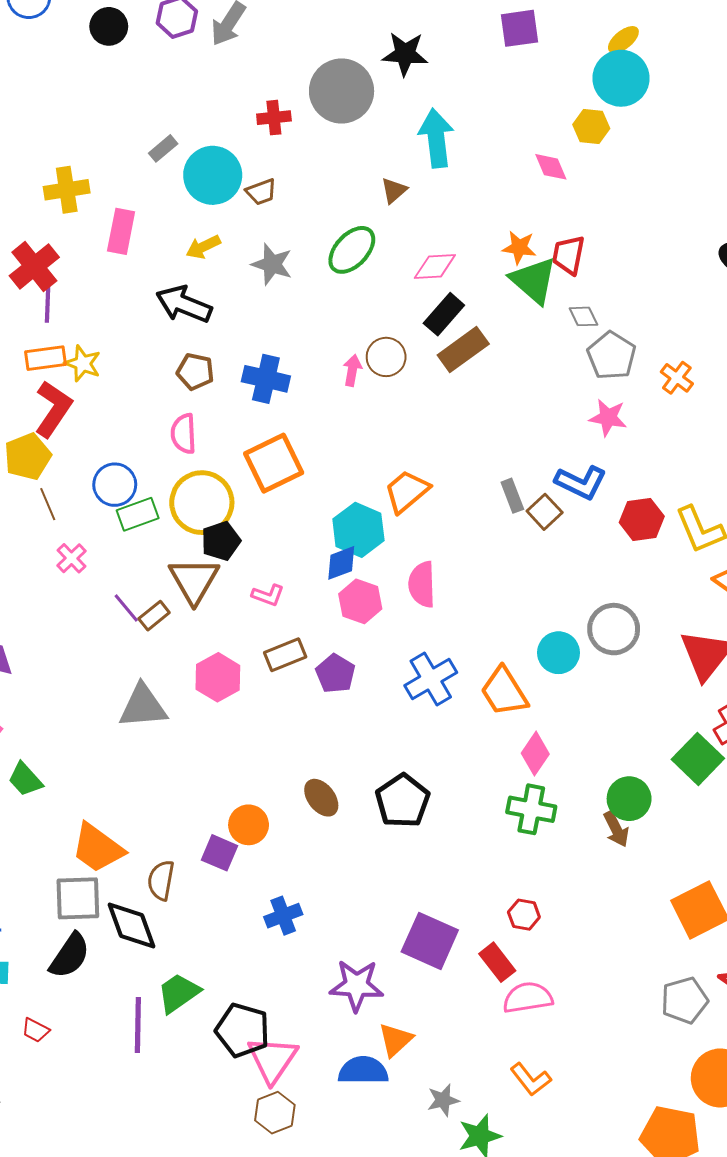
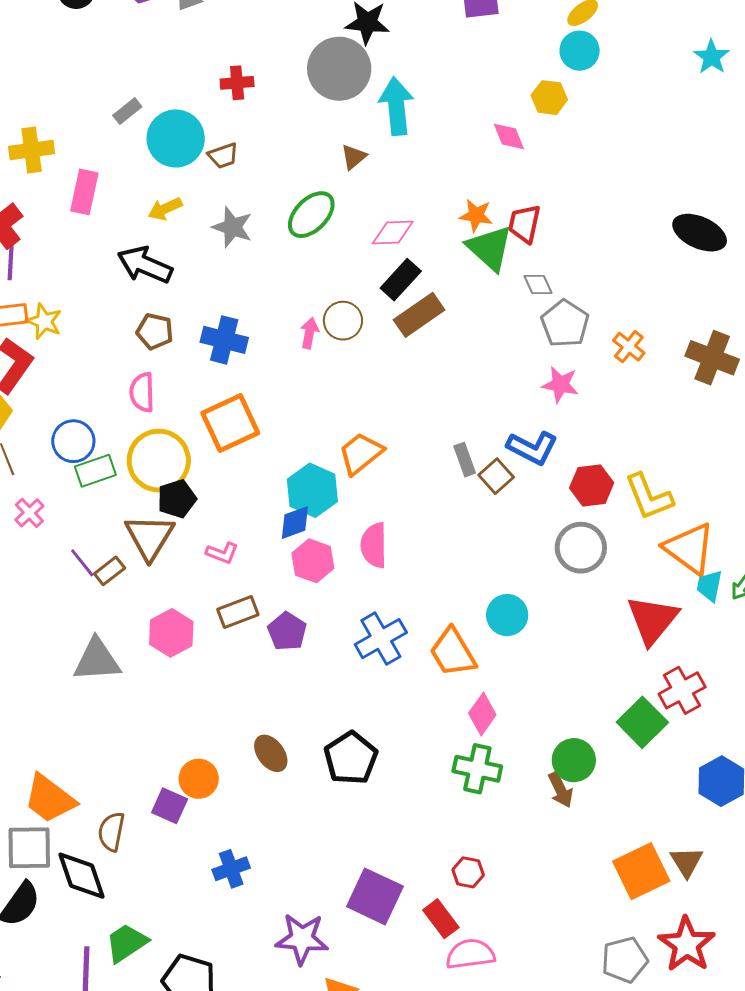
cyan circle: (621, 78) -> (580, 51), size x0.7
gray circle: (342, 91) -> (339, 69), moved
gray circle: (614, 629) -> (581, 548), moved

